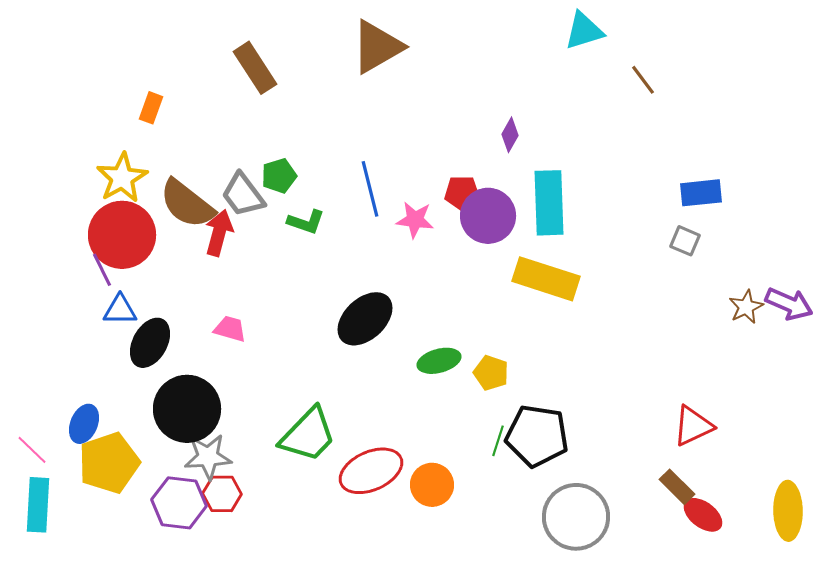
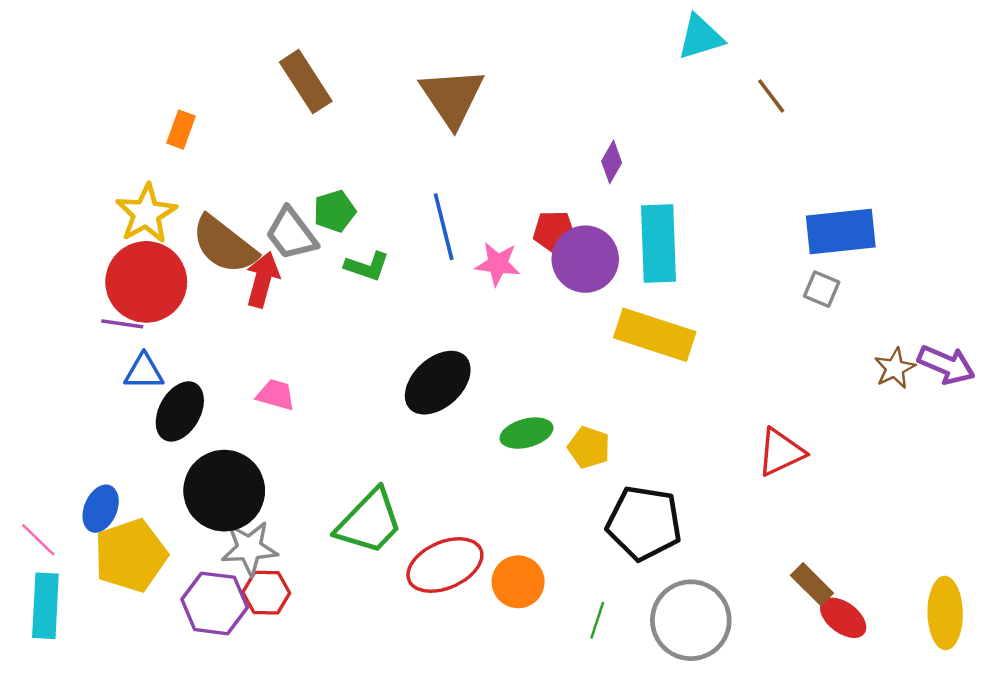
brown triangle: (377, 47) -> (452, 97), moved, turned -34
blue rectangle: (701, 193) -> (841, 232), size x1.4
purple line: (102, 270) -> (122, 324), turned -56
red triangle: (693, 426) -> (781, 452), moved
green line: (498, 441) -> (597, 620), moved

